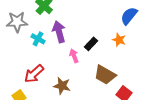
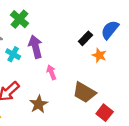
black rectangle: (91, 44) -> (85, 38), moved
brown star: (62, 86) -> (39, 104), turned 30

